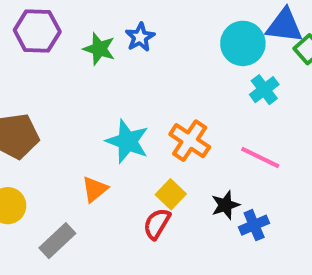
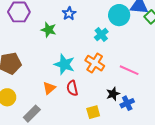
green star: (99, 49) -> (49, 30), moved
cyan cross: (264, 90) -> (101, 35), moved
yellow square: (171, 194) -> (93, 112), moved, turned 32
red semicircle: (157, 224) -> (72, 88), moved, turned -42

